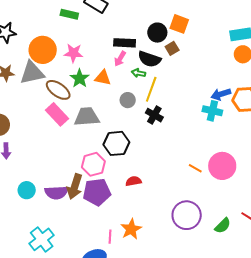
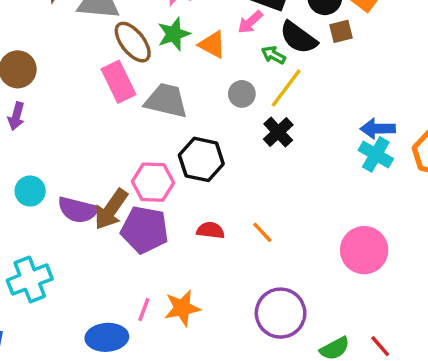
blue arrow: (221, 94) -> (378, 129), moved
orange line: (195, 168) -> (262, 232), moved

